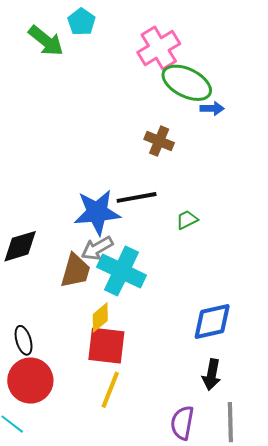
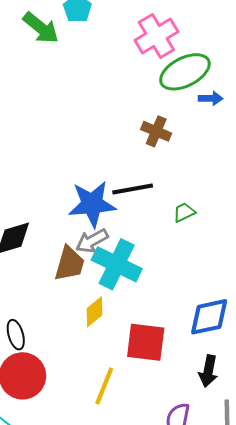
green ellipse: (187, 83) -> (185, 72), turned -54
red square: (106, 346) -> (146, 342), moved

